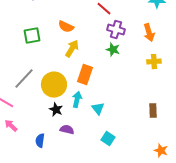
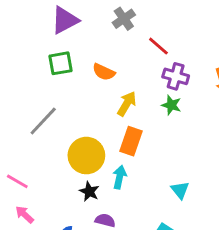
green square: (32, 36) -> (60, 63), moved
yellow arrow: (72, 49) -> (127, 104), moved
gray line: (24, 79) -> (43, 121), moved
cyan triangle: (98, 109) -> (180, 190), moved

